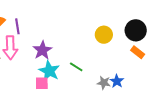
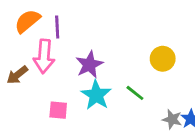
yellow circle: (104, 35) -> (163, 59), moved
pink square: (42, 83) -> (58, 110), moved

